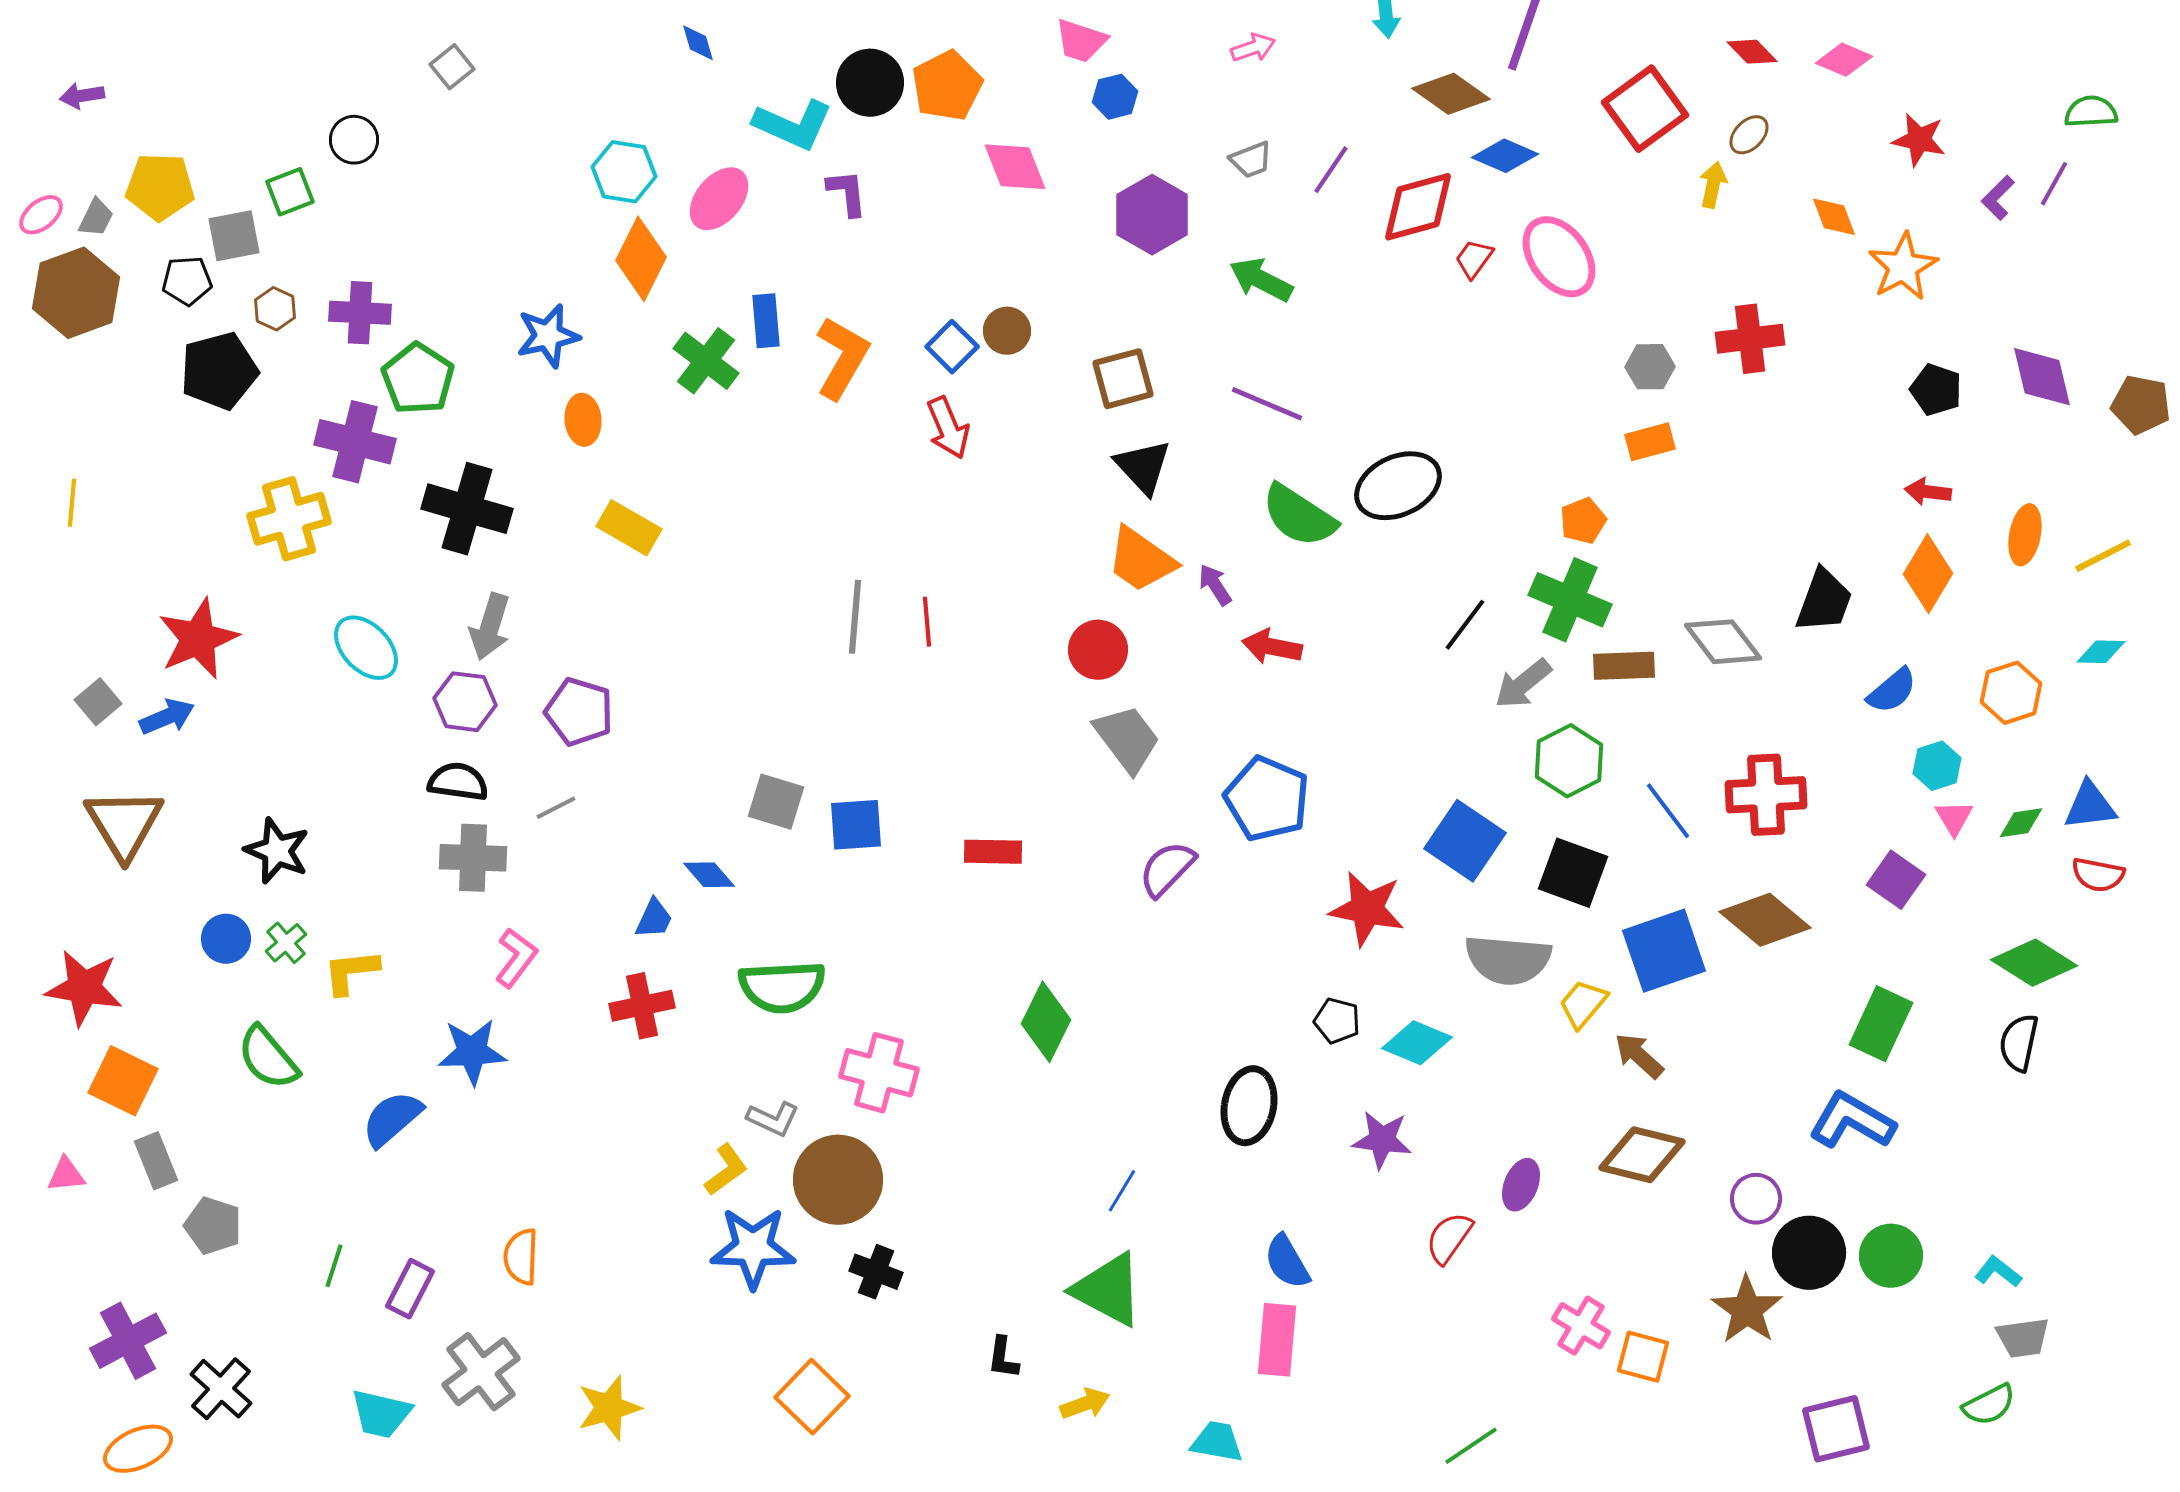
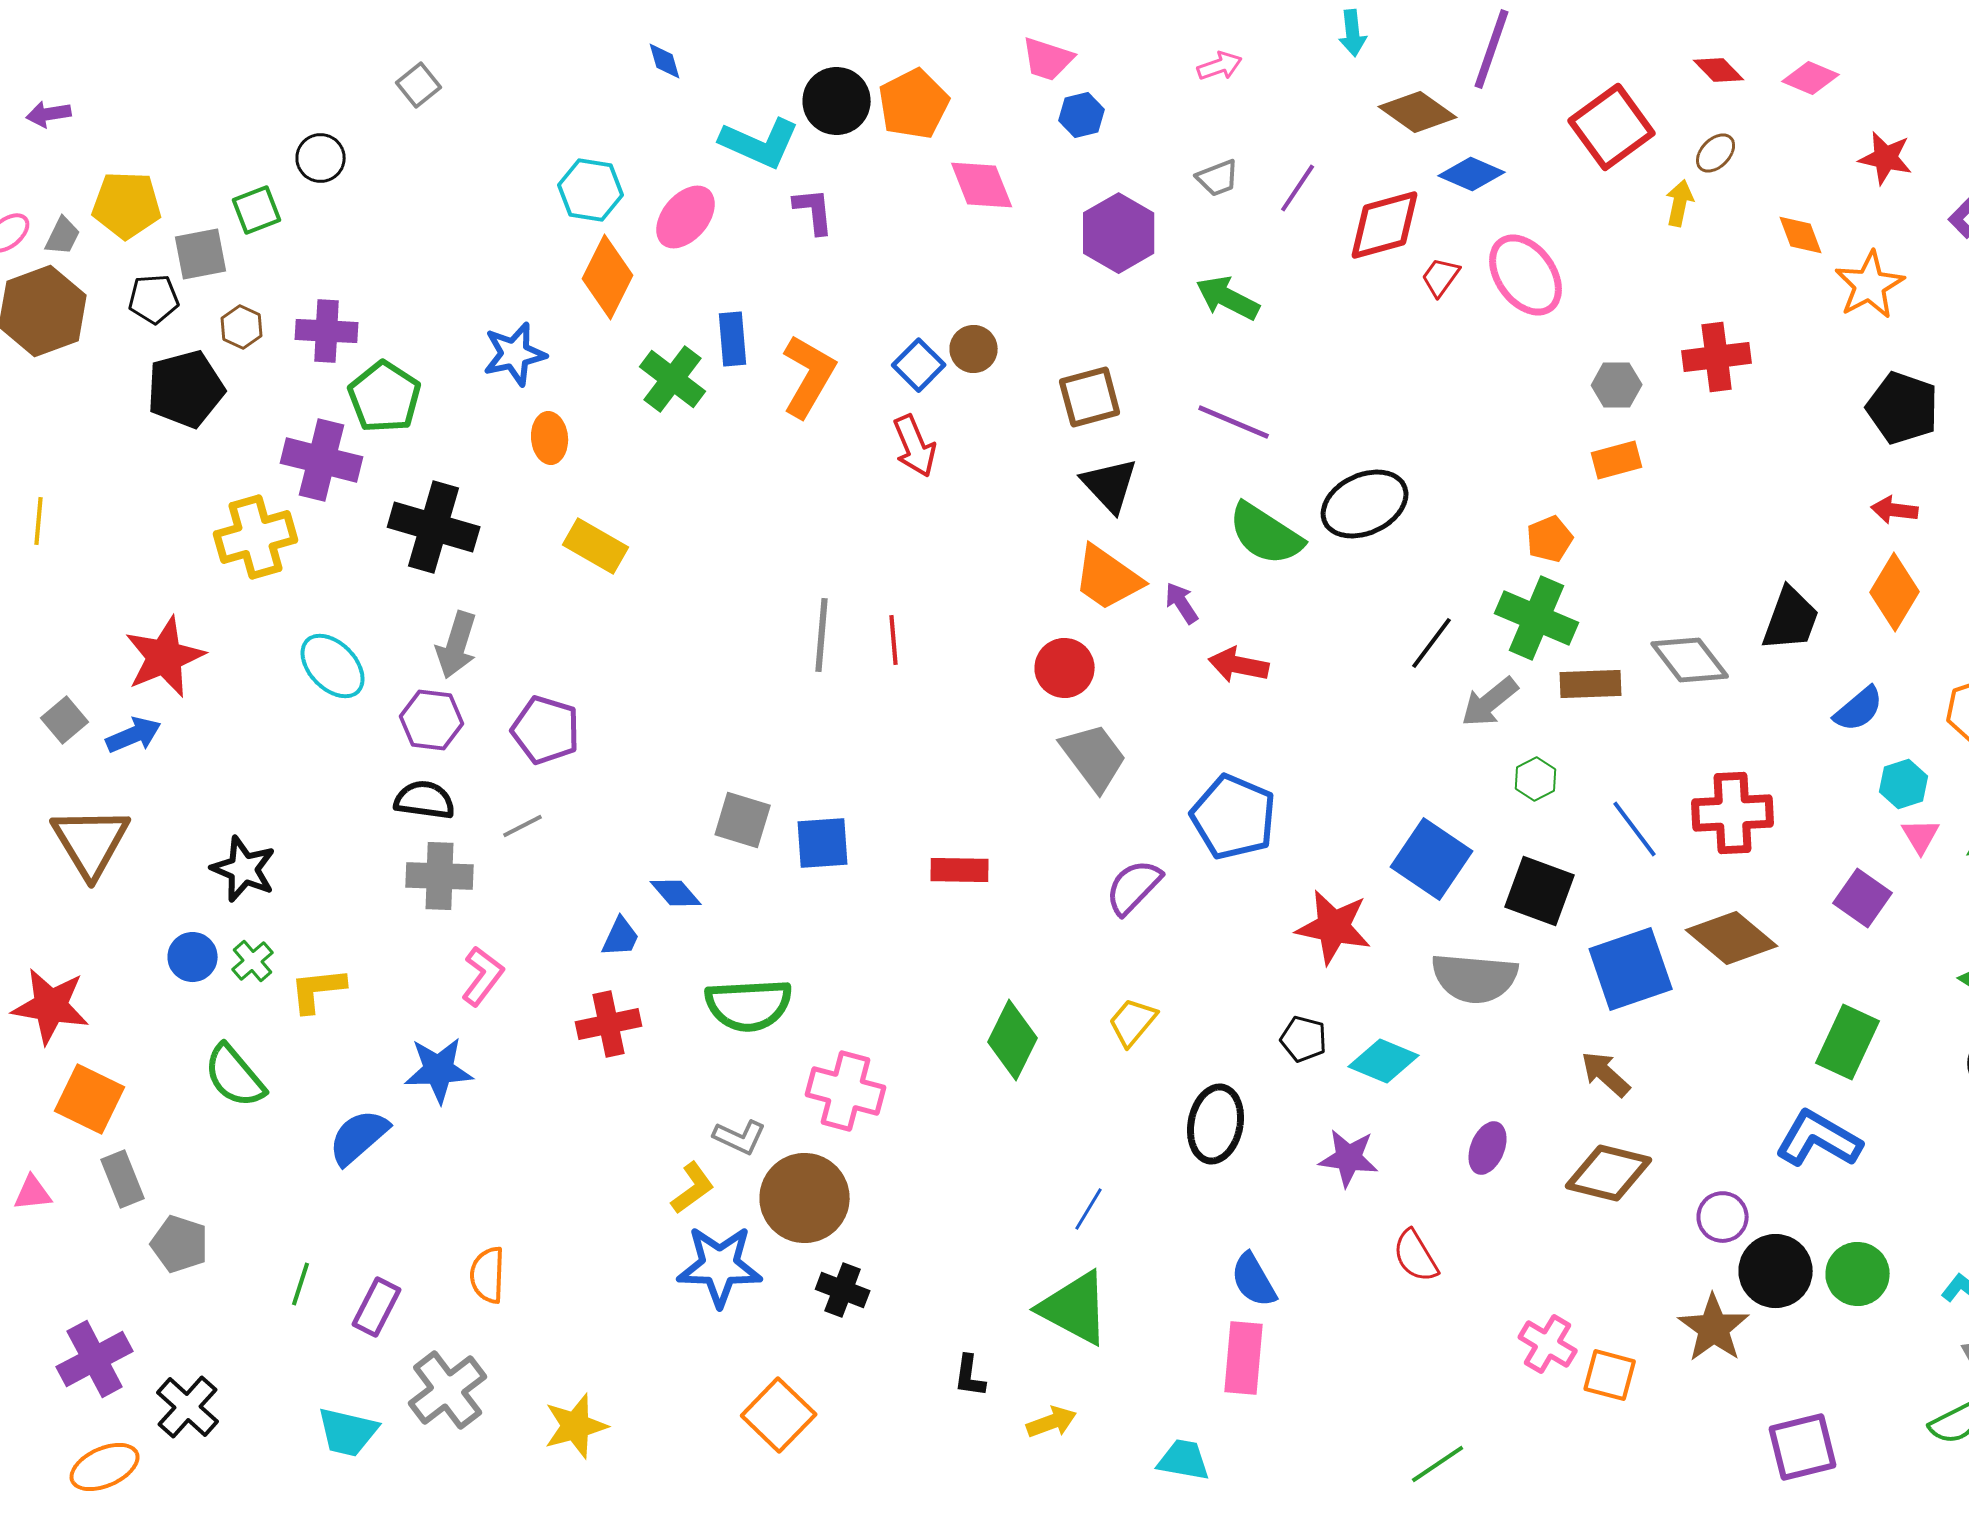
black pentagon: (1936, 390) -> (1903, 408), size x1.4
green hexagon: (1569, 761) -> (1536, 779), size x0.6
yellow trapezoid: (1583, 1004) -> (1133, 1022), moved
purple ellipse: (1521, 1185) -> (1488, 1148), moved
red semicircle: (1449, 1238) -> (1416, 1256), turned -66

